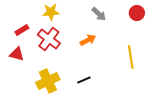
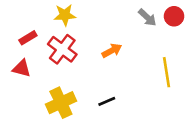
gray arrow: (99, 14) -> (147, 18), moved

